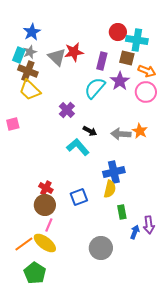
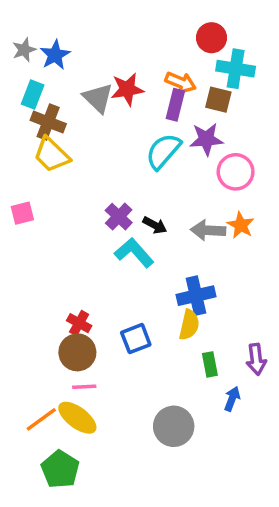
red circle: (118, 32) -> (211, 38), moved
gray star: (30, 52) -> (24, 50), moved
orange arrow: (147, 71) -> (181, 82), moved
purple star: (120, 81) -> (206, 139), turned 30
pink circle: (146, 92) -> (236, 172), moved
purple cross: (67, 110) -> (119, 217), moved
pink line: (49, 225) -> (84, 387), turned 64
purple arrow: (149, 225) -> (256, 359), moved

